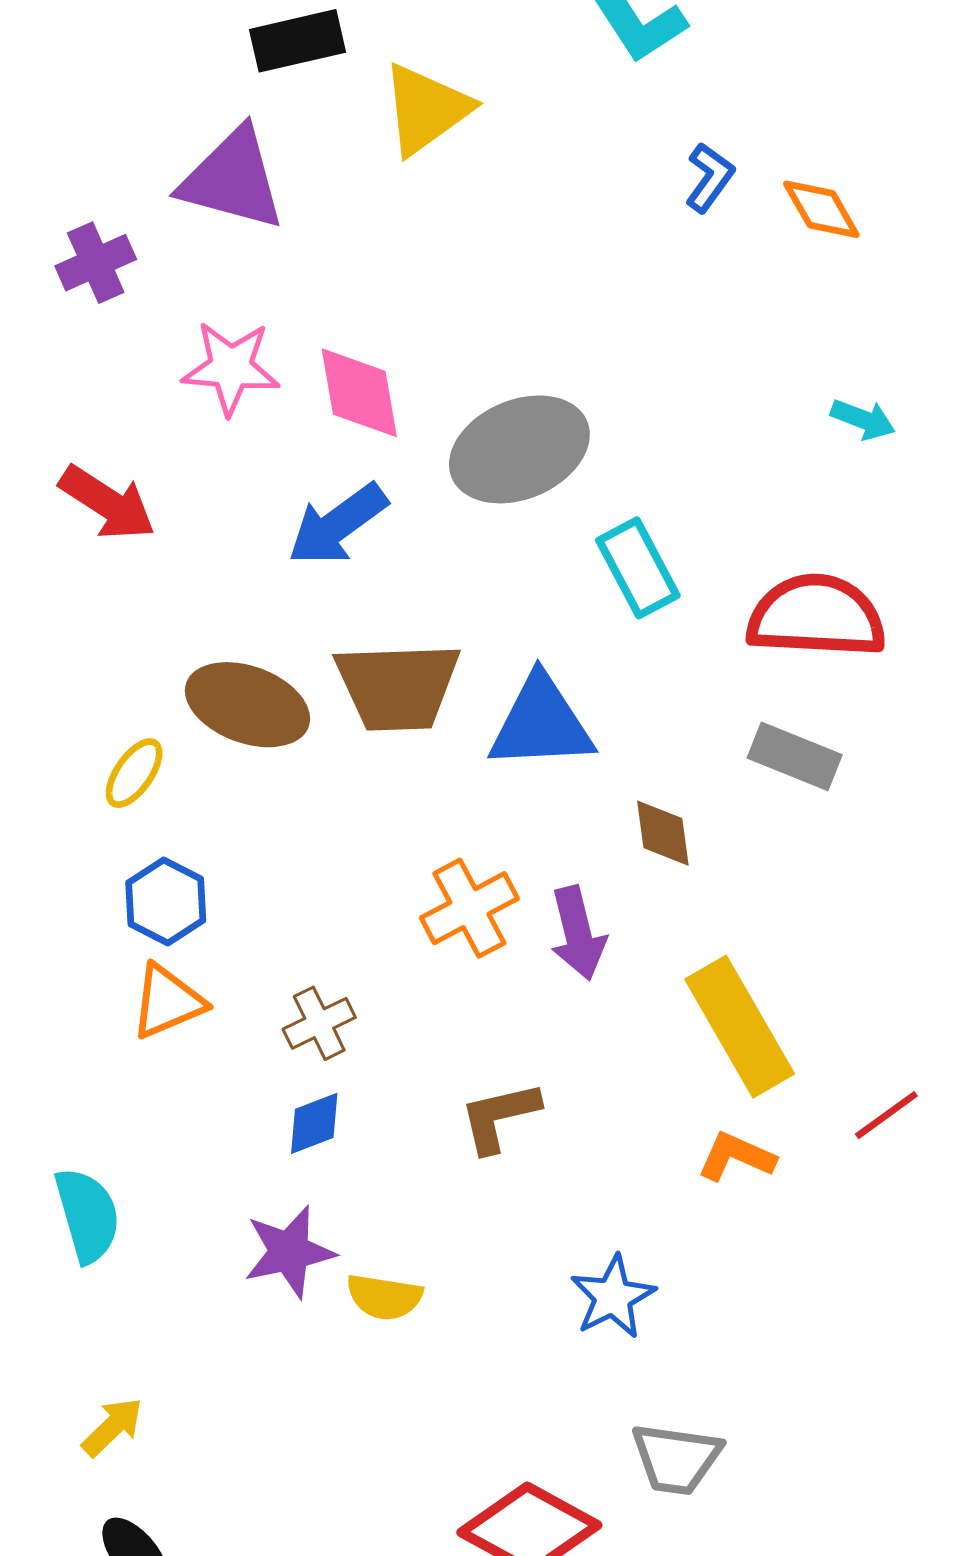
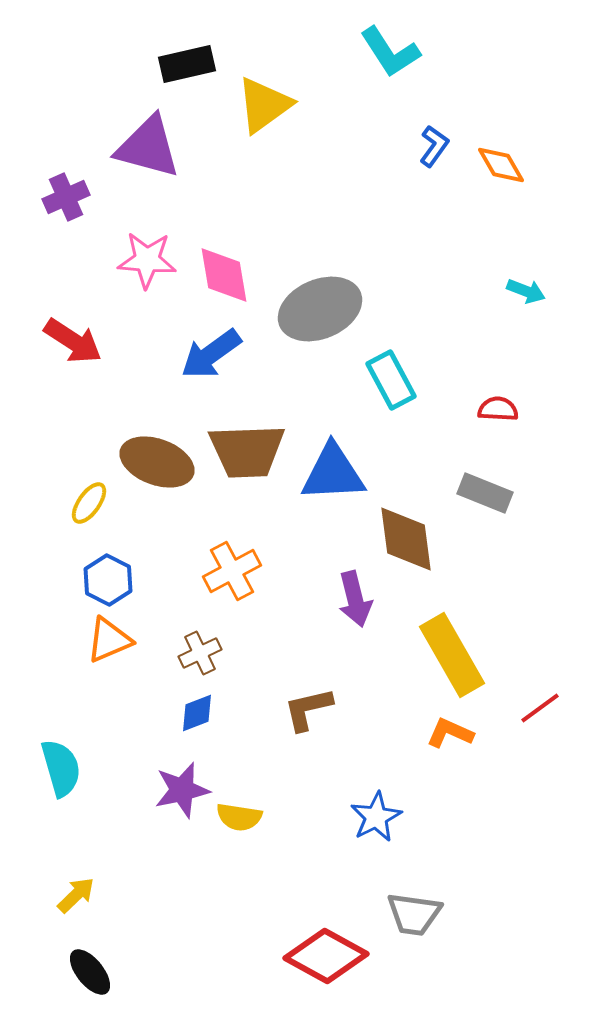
red semicircle: (816, 616) -> (498, 409), size x0.5
brown diamond: (663, 833) -> (406, 539), size x1.6
orange cross: (469, 908) -> (232, 571), moved

